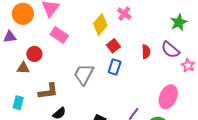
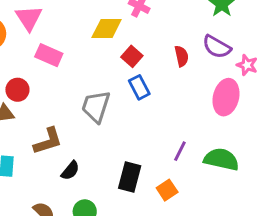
yellow diamond: (100, 25) -> (107, 29), turned 60
blue rectangle: (115, 67) -> (139, 87), turned -35
pink ellipse: (168, 97) -> (226, 97), moved

